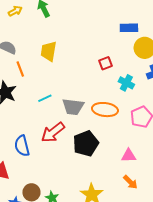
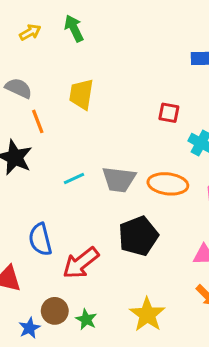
red square: (106, 63) -> (169, 113), turned 32
cyan line: (45, 98) -> (74, 179), moved
red arrow: (53, 132) -> (81, 263), moved

